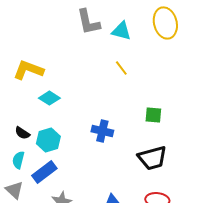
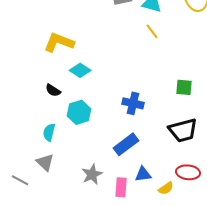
yellow line: (121, 68) -> (152, 31), moved
black semicircle: (22, 133) -> (53, 90), moved
blue rectangle: (44, 172) -> (126, 144), moved

